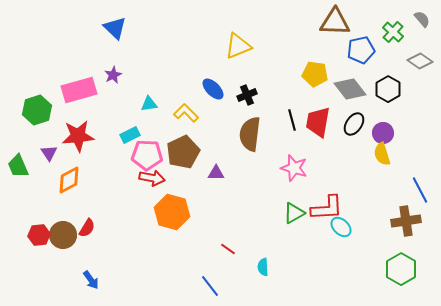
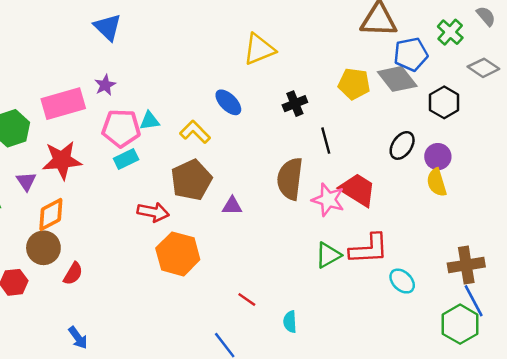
gray diamond: (350, 89) -> (397, 79), moved
black cross: (247, 95) -> (295, 104), moved
red trapezoid: (318, 122) -> (358, 190), moved, turned 112
brown semicircle: (250, 134) -> (290, 179), moved
pink pentagon: (147, 155) -> (121, 128), moved
blue line: (420, 190) -> (474, 301), moved
cyan ellipse: (341, 227) -> (402, 281), moved
brown circle: (63, 235) -> (43, 248), moved

